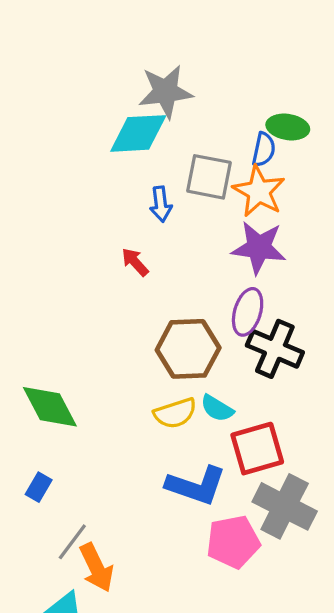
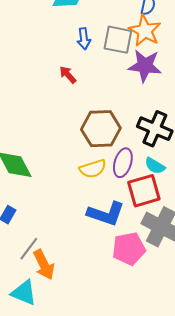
gray square: (209, 177) -> (118, 40), moved
purple ellipse: (248, 312) -> (123, 163), moved
cyan semicircle: (217, 408) -> (155, 166), moved

